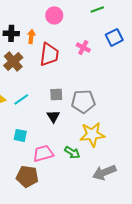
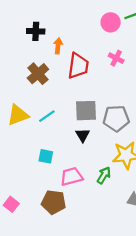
pink circle: (54, 15) -> (111, 22), moved
black cross: (11, 33) -> (36, 31), moved
gray square: (56, 94) -> (86, 111), size x1.5
green arrow: (72, 152) -> (104, 175), turned -91

